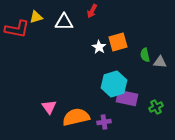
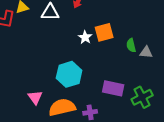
cyan hexagon: (114, 84) -> (69, 74), moved
green cross: (156, 107) -> (142, 97), size x1.5

